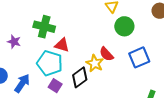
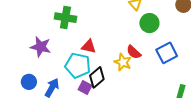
green cross: (44, 27) -> (65, 18), moved
purple star: (14, 42) -> (41, 47), size x1.5
black diamond: (80, 77) -> (97, 77), moved

